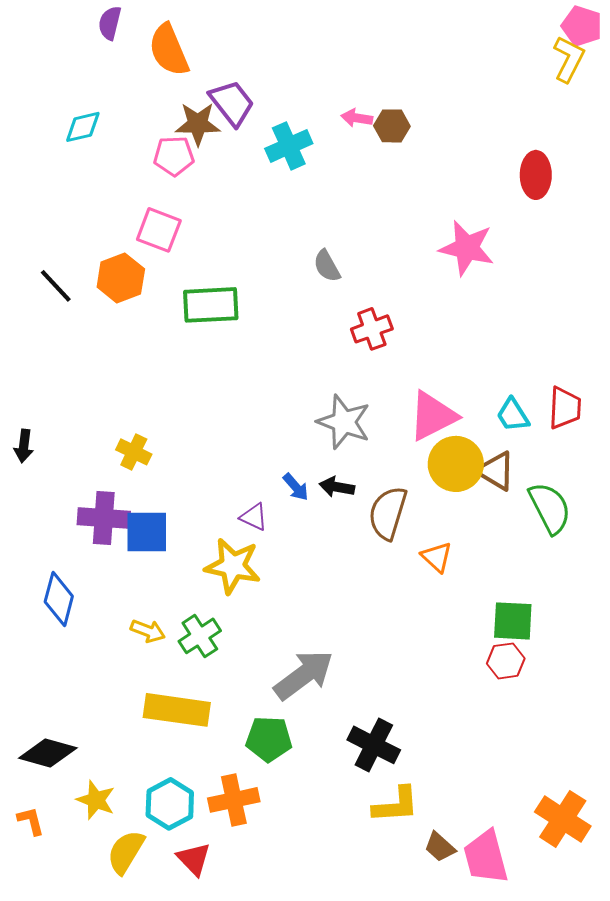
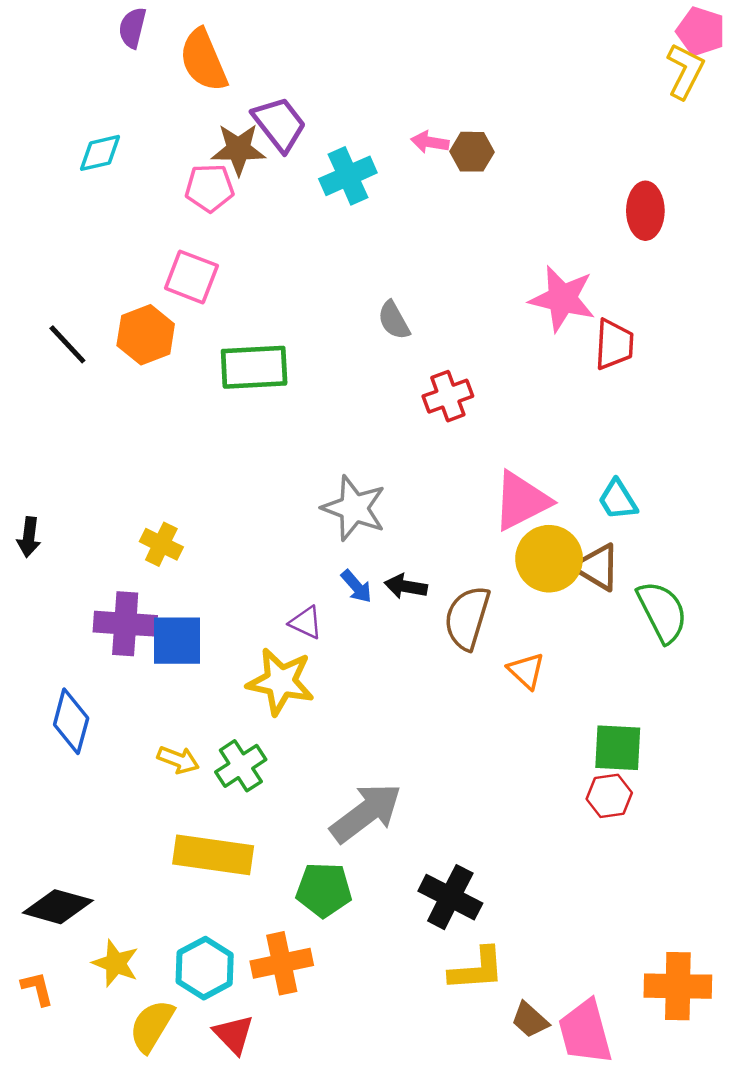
red trapezoid: (565, 408) -> (614, 344), moved
gray star: (344, 422) -> (354, 508), moved
orange cross: (563, 819) -> (678, 986), turned -32

